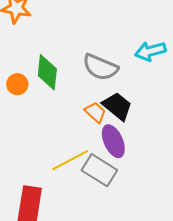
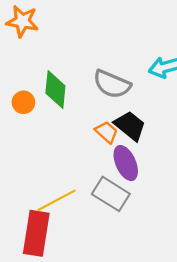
yellow line: (70, 160) -> (56, 200), moved

